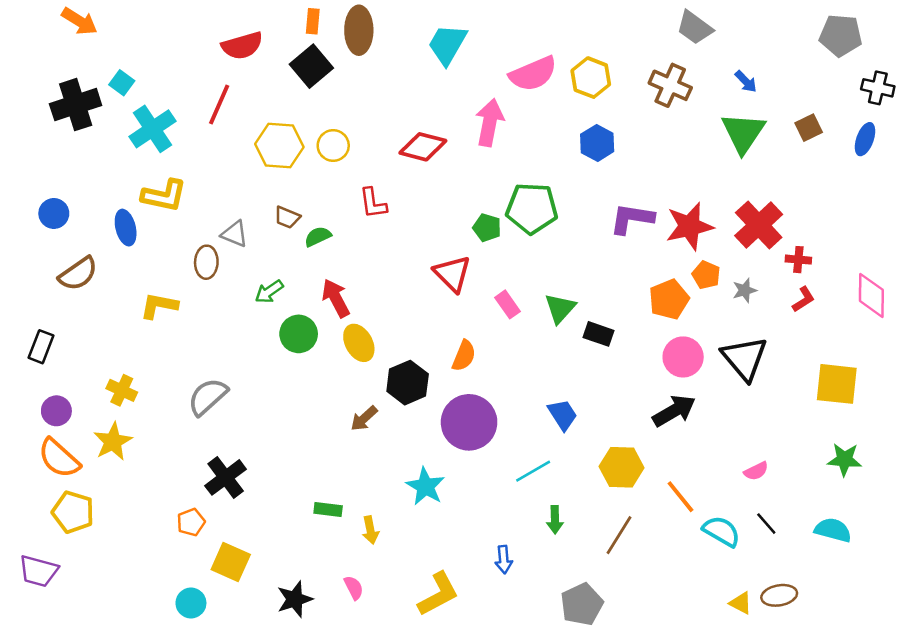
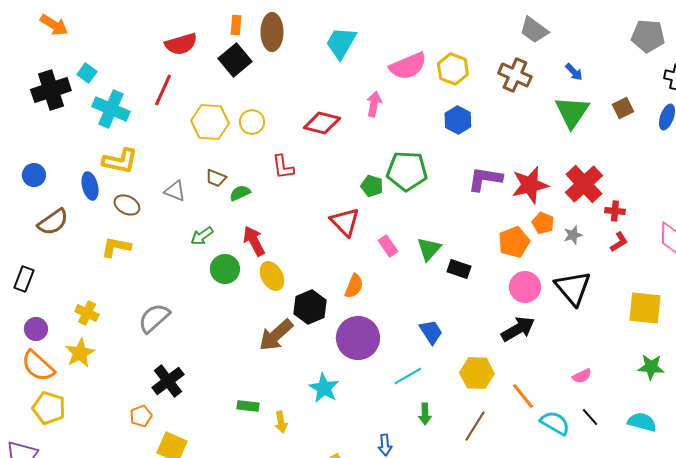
pink arrow: (490, 122) -> (374, 104), size x0.7
cyan cross: (152, 129) -> (111, 109), turned -33
brown ellipse: (206, 262) -> (127, 205), moved, turned -65
brown arrow: (364, 418) -> (276, 335), size x1.6

